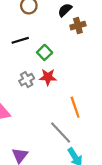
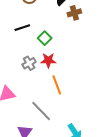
orange line: (75, 107) -> (57, 85), moved
gray line: (61, 132) -> (41, 111), moved

